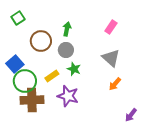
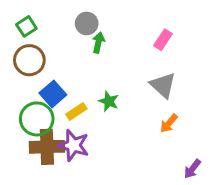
brown circle: (41, 41) -> (29, 60), moved
gray circle: (66, 50) -> (87, 23), moved
blue square: (15, 64) -> (53, 94), moved
purple star: (68, 96) -> (73, 145), moved

